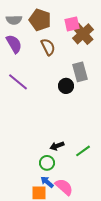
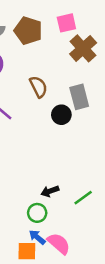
pink square: (72, 24) -> (66, 23), moved
brown semicircle: (48, 47) -> (38, 87), moved

